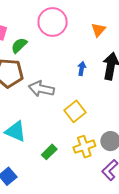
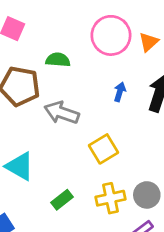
pink circle: (53, 22) -> (111, 35), moved
green semicircle: (19, 45) -> (58, 60), moved, turned 42

